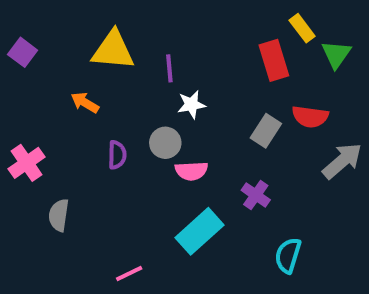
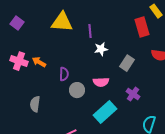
orange arrow: (85, 103) -> (39, 62), moved
gray rectangle: (266, 131) -> (127, 63), moved
gray circle: (165, 143) -> (77, 90), moved
pink cross: (27, 163) -> (19, 61), moved, turned -36

